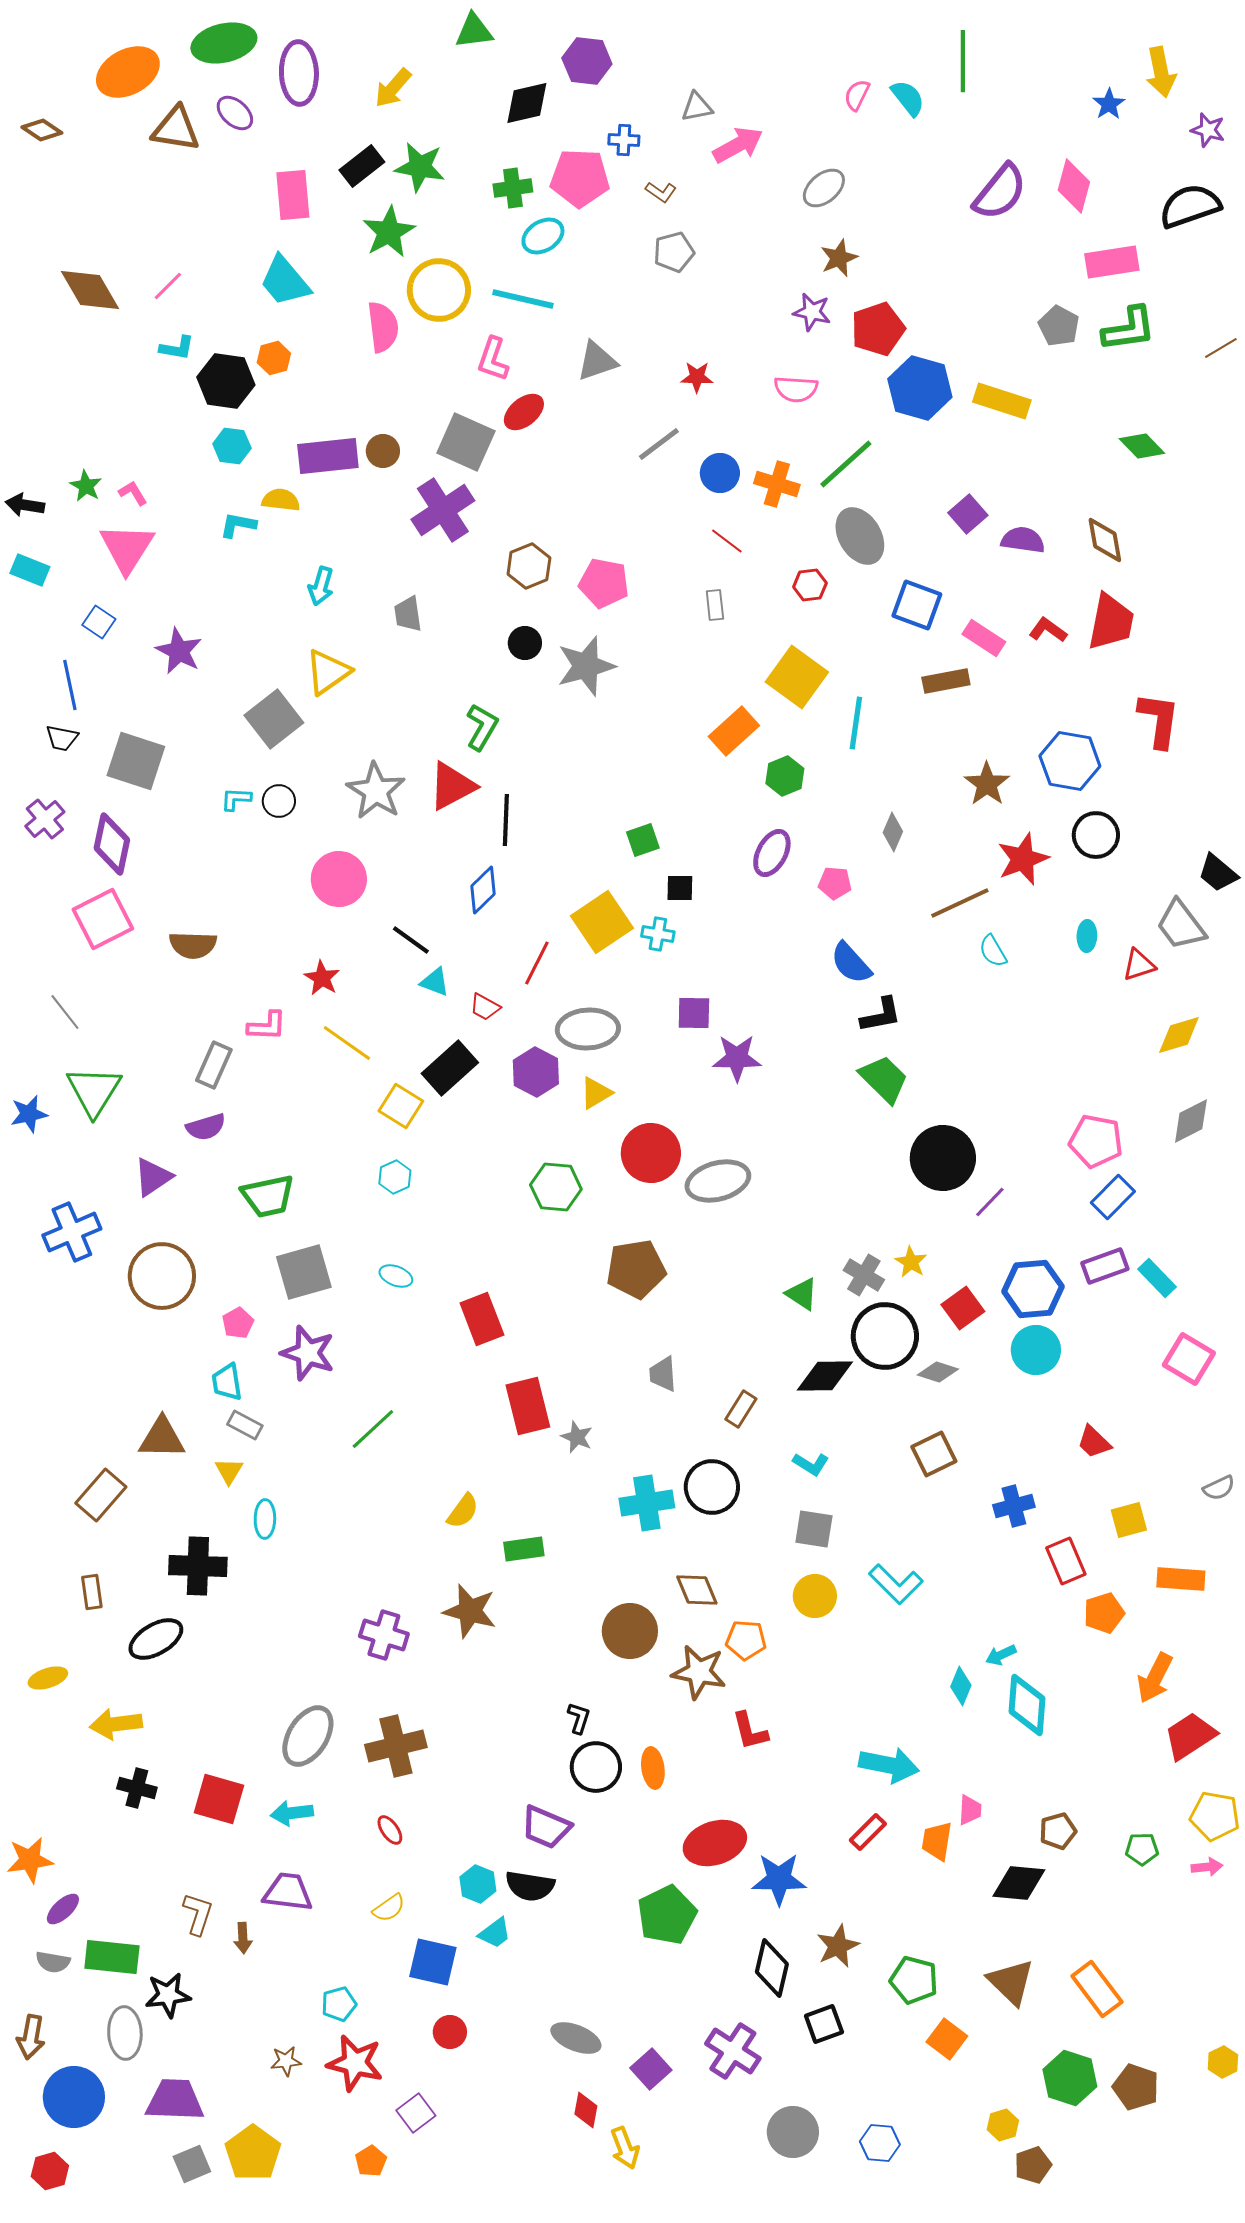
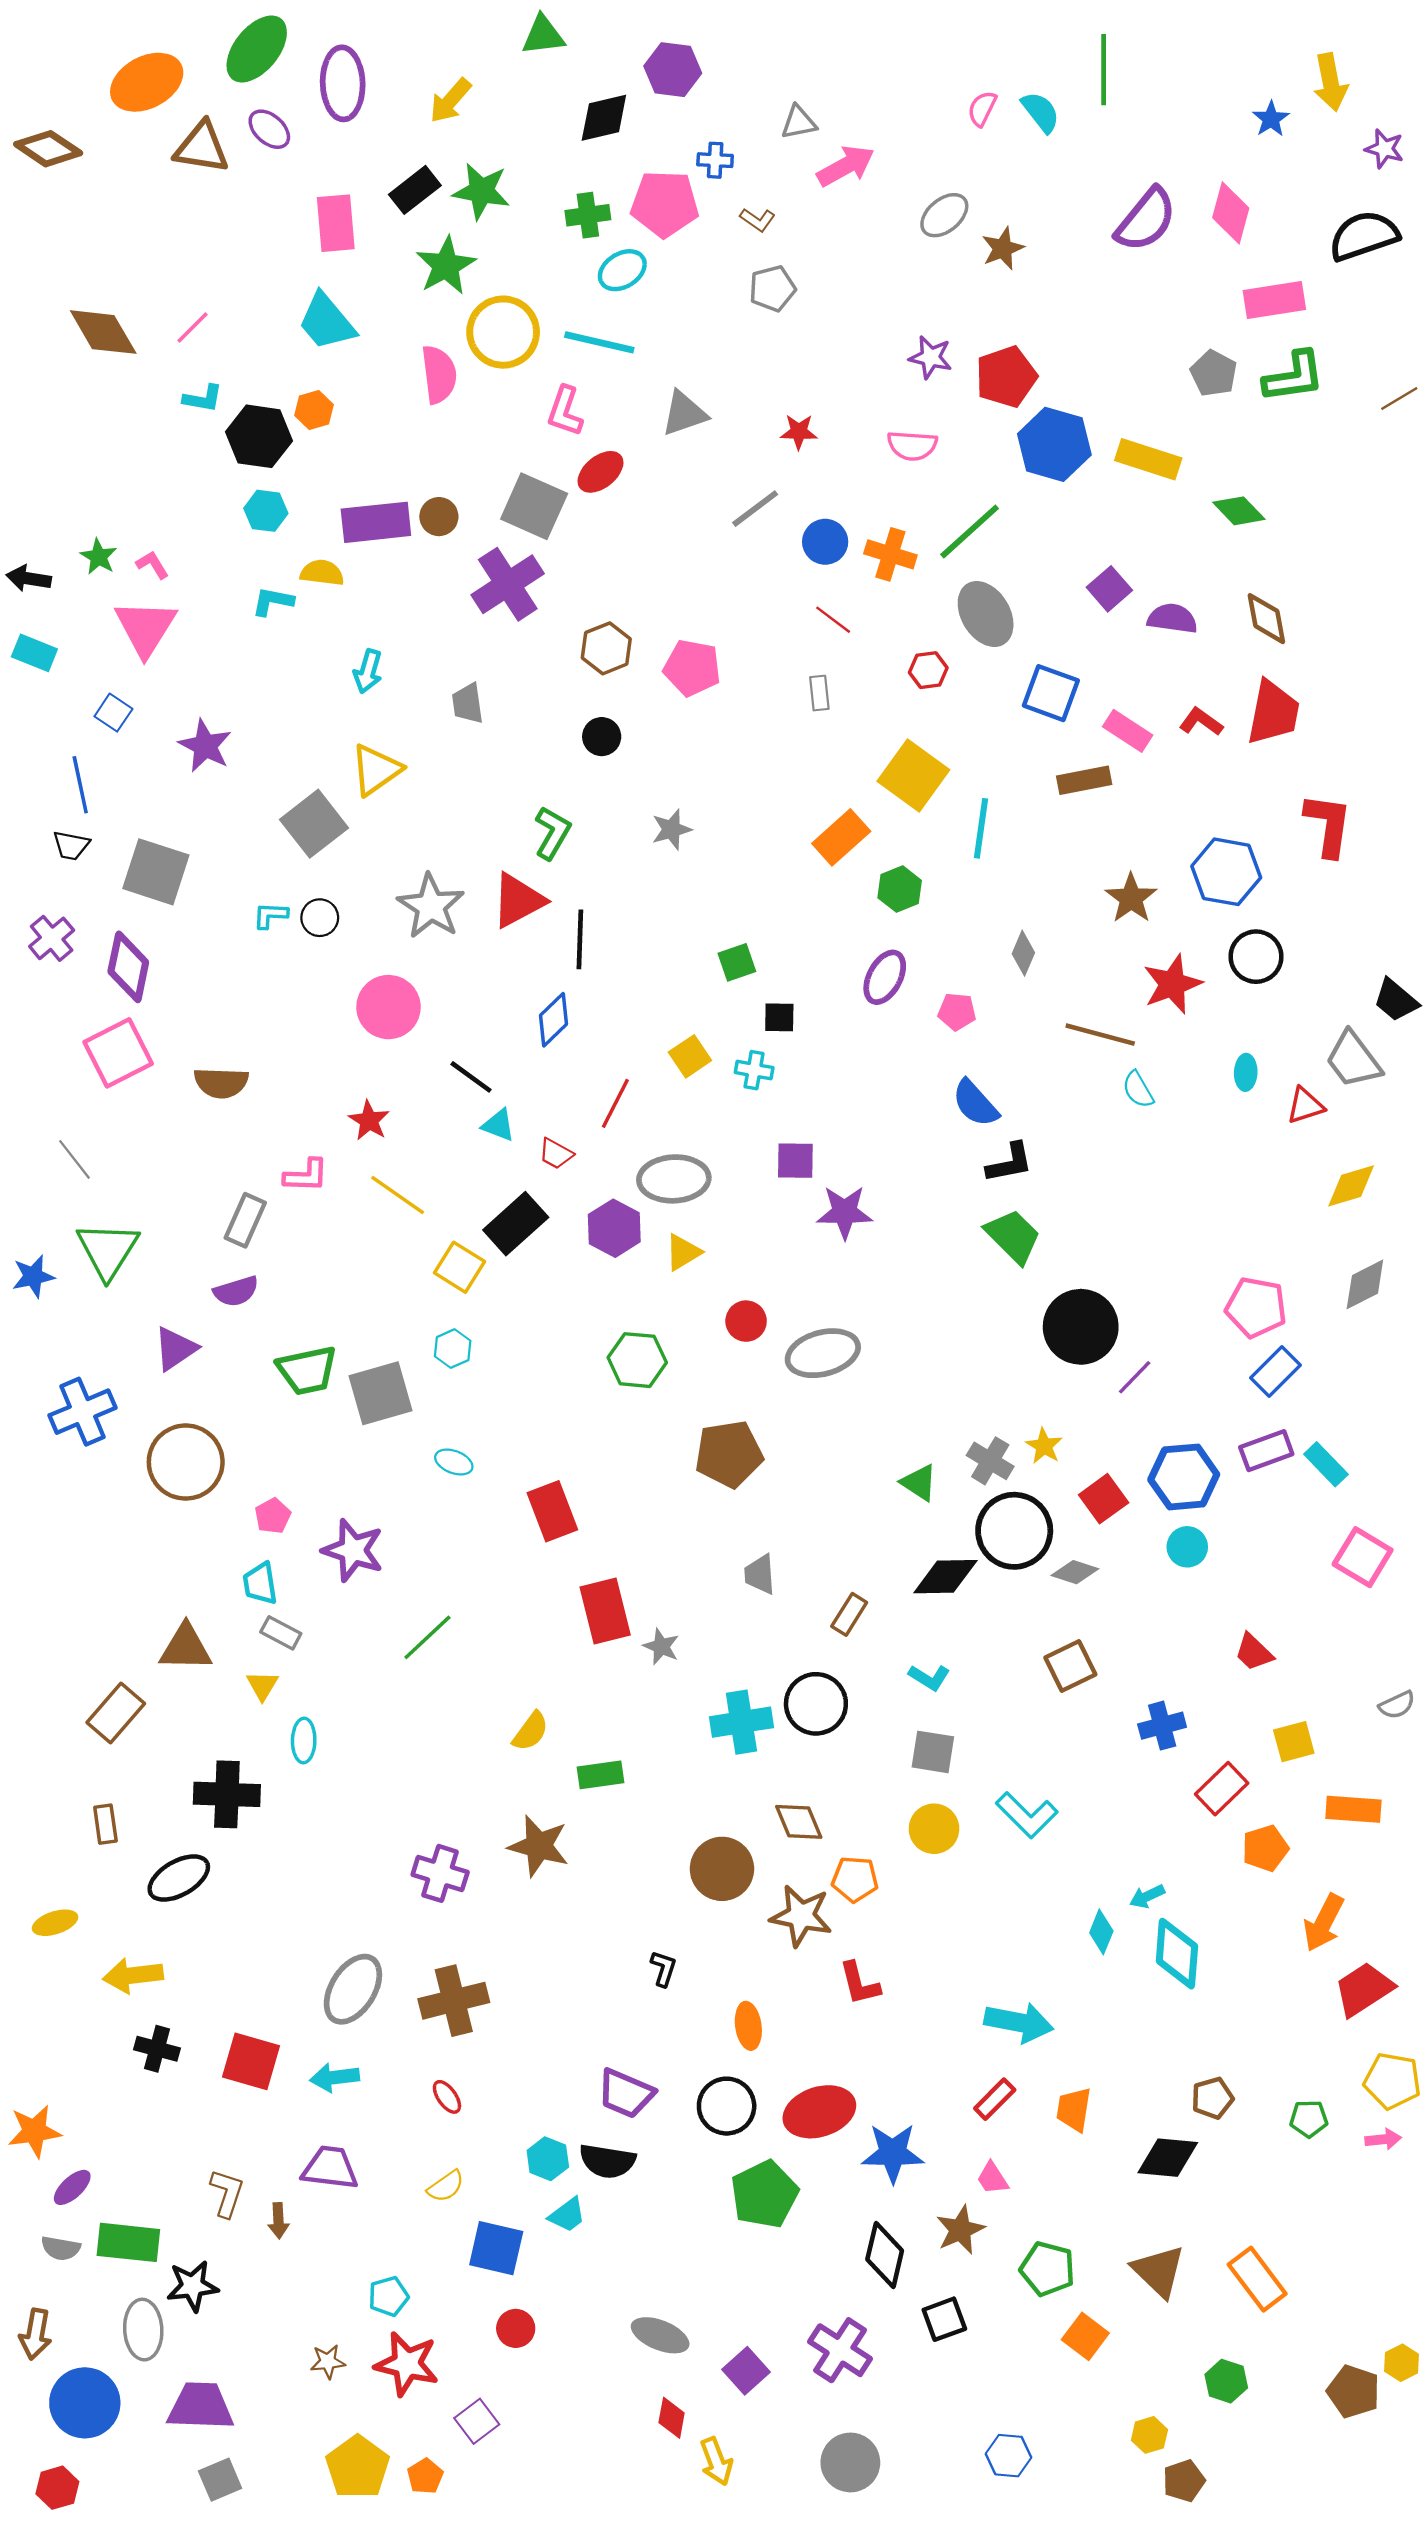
green ellipse: (224, 43) -> (257, 49), turned -38
brown diamond: (42, 130) -> (48, 149), size x1.4
brown star: (839, 258) -> (1003, 248), moved
green diamond: (1142, 446) -> (1239, 511), moved
gray star: (586, 666) -> (672, 829), moved, size x0.6
brown line: (960, 903) -> (1100, 1035), turned 40
yellow square: (602, 922) -> (690, 1056), size x0.6
red circle: (651, 1153) -> (746, 1321), size x0.6
gray square: (304, 1272) -> (380, 1393), moved
cyan circle: (1036, 1350) -> (1187, 1547), size x0.7
red rectangle: (1066, 1561) -> (1222, 1789), turned 69
black circle: (596, 1767) -> (727, 2106), moved
pink trapezoid: (970, 1810) -> (992, 2178), moved, turned 144
green hexagon: (1070, 2078) -> (1226, 2381), size x0.7
brown pentagon: (1136, 2087) -> (1353, 2391), moved
gray circle: (793, 2132) -> (850, 2462), moved
yellow pentagon: (253, 2153) -> (358, 2467), moved

